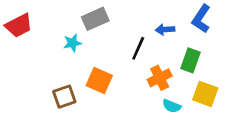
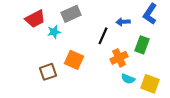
red trapezoid: (19, 26) -> (35, 19), moved
yellow square: (205, 94) -> (150, 84), moved

